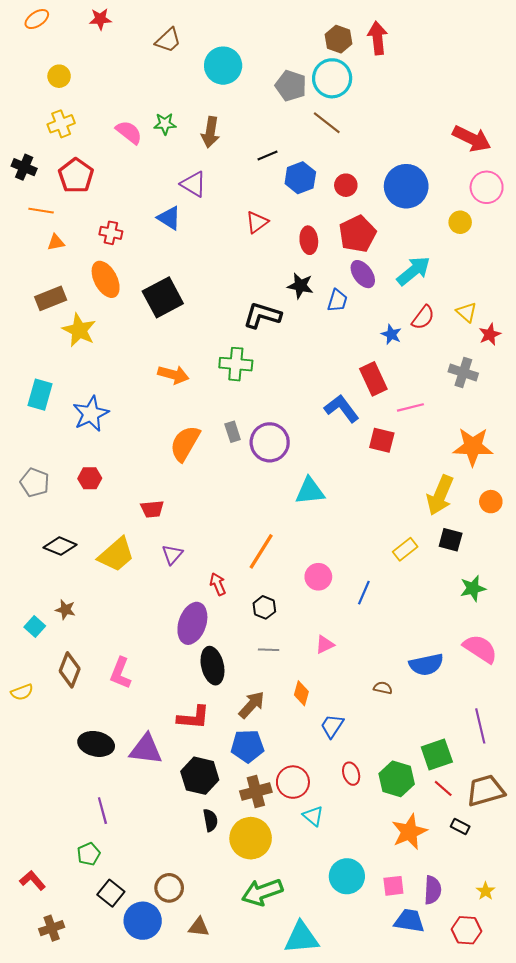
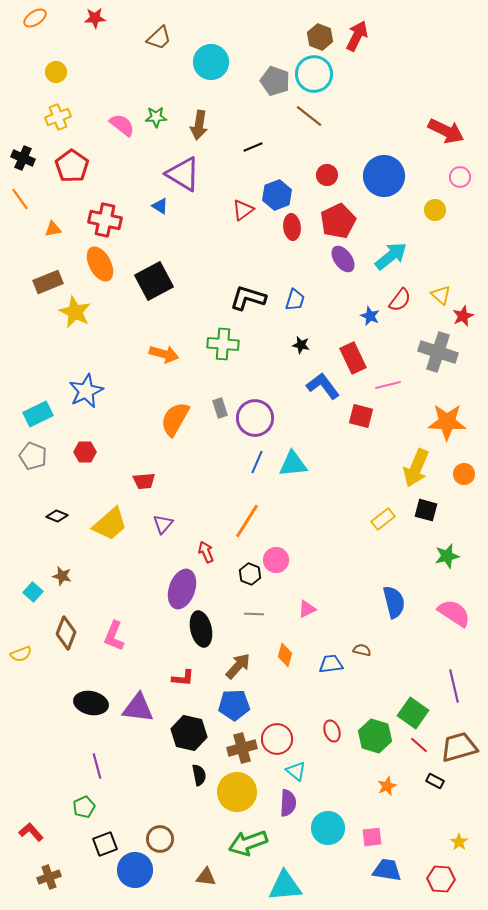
red arrow: (378, 38) -> (357, 36), turned 32
blue hexagon: (300, 178) -> (277, 195), moved
purple triangle: (193, 184) -> (183, 174), size x1.4
pink circle: (487, 187) -> (460, 177), size x0.7
orange line: (41, 211) -> (20, 199), moved, turned 45
blue triangle: (169, 218) -> (160, 206), size x0.7
red cross: (111, 233) -> (105, 220), size x1.5
black star: (300, 286) -> (301, 345), moved, size x0.7
blue trapezoid: (337, 301) -> (295, 300), moved
gray cross: (463, 372) -> (438, 352), size x1.4
cyan rectangle: (40, 395) -> (38, 414), moved, turned 48
black diamond: (60, 546) -> (57, 516), size x0.7
pink circle: (318, 577) -> (276, 560), moved
blue line: (364, 593) -> (257, 462), moved
blue semicircle: (426, 665) -> (394, 602), moved, turned -92
red L-shape: (193, 718) -> (183, 678), size x0.7
blue trapezoid: (332, 726) -> (331, 664), moved, turned 50
green square: (437, 755) -> (413, 713), turned -36
orange star: (409, 832) -> (387, 786), size x0.6
purple semicircle: (433, 890) -> (288, 803), moved
black square: (111, 893) -> (105, 844), turned 30
brown triangle: (199, 927) -> (206, 877), moved

